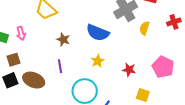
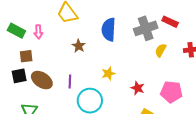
blue semicircle: (98, 33) -> (109, 29), moved, turned 60
purple line: (60, 66) -> (70, 82), moved
pink pentagon: (163, 67) -> (171, 92), turned -30

